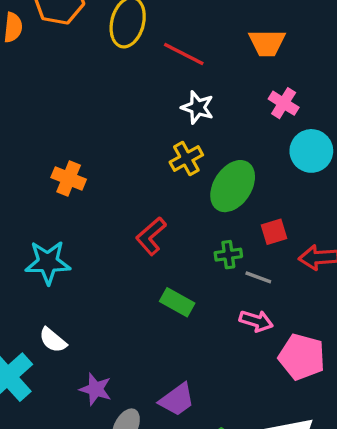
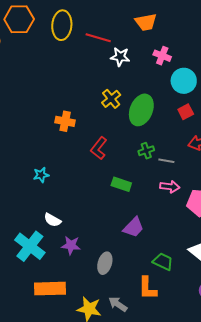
white star: (198, 107) -> (120, 57), moved
orange cross: (69, 178) -> (65, 121), moved
red square: (274, 232) -> (186, 112), moved
cyan star: (48, 262) -> (41, 175), size x0.6
purple star: (96, 389) -> (71, 245), moved
purple trapezoid: (177, 400) -> (134, 227), moved

